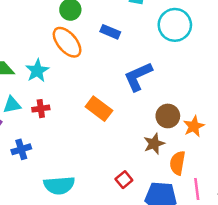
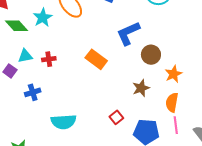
cyan star: (37, 71) -> (43, 18), moved
brown circle: (168, 116) -> (151, 55), moved
orange semicircle: (177, 163) -> (172, 102), moved

